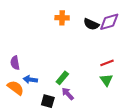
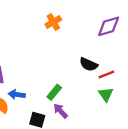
orange cross: (62, 18) -> (53, 22), turned -32
black semicircle: (91, 24) -> (89, 64), moved

